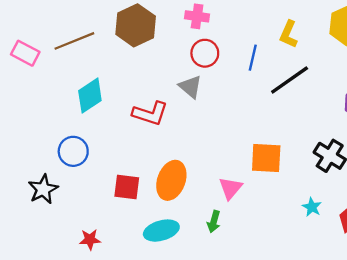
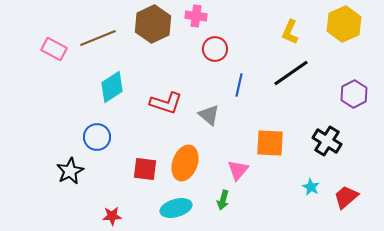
pink cross: (197, 16) -> (196, 16), moved
blue line: (253, 58) -> (239, 85), moved
gray triangle: (190, 87) -> (209, 115), moved

